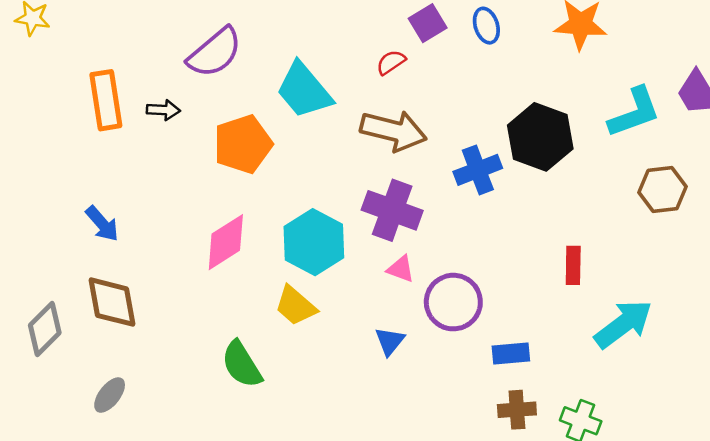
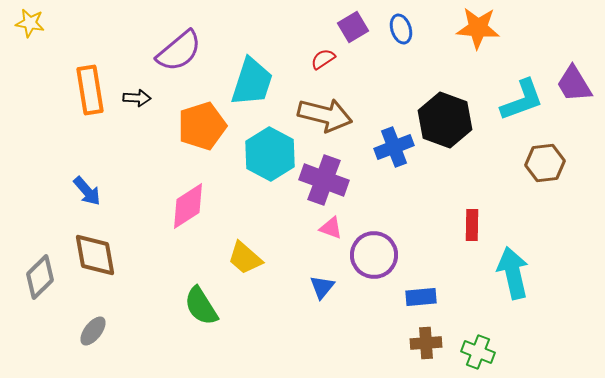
cyan trapezoid: (304, 90) -> (252, 82), turned -122
cyan hexagon: (314, 242) -> (270, 154), moved
cyan arrow: (623, 324) -> (513, 273), turned -66

